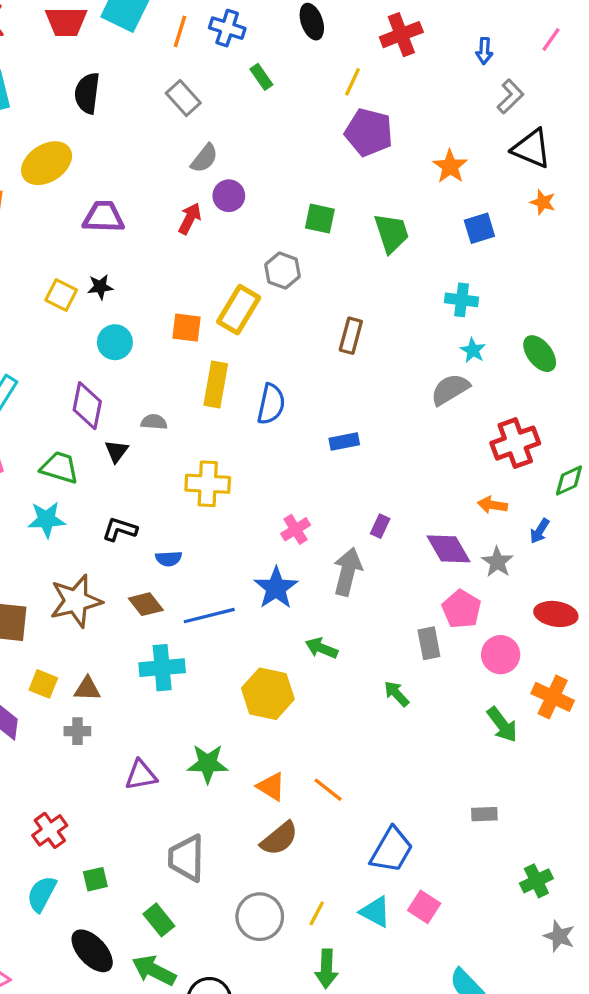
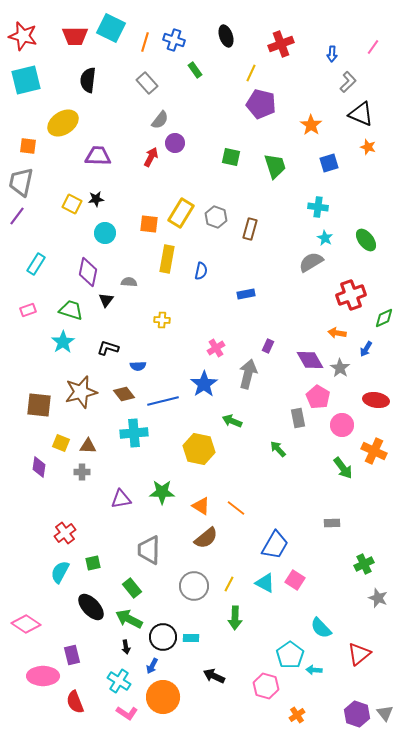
gray hexagon: (283, 271) -> (216, 217), moved
blue semicircle: (271, 404) -> (201, 271), size x0.7
yellow cross: (208, 484) -> (162, 320), size x0.6
cyan star: (47, 520) -> (63, 342), turned -30

